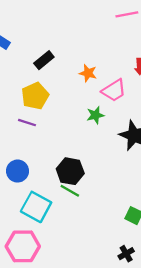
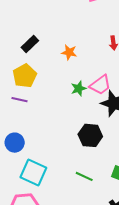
pink trapezoid: (114, 90) -> (100, 85), moved
black hexagon: (70, 171) -> (90, 135), moved
green line: (70, 191) -> (84, 176), moved

